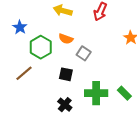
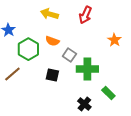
green cross: (96, 93) -> (87, 69), moved
black cross: (65, 105) -> (84, 104), moved

